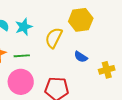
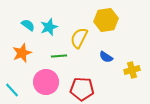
green line: (22, 56) -> (59, 56), moved

